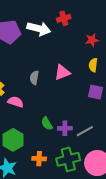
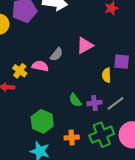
yellow semicircle: (93, 65) -> (107, 75), moved
gray semicircle: (34, 78) -> (56, 54), turned -144
pink semicircle: (16, 102) -> (40, 66), moved

